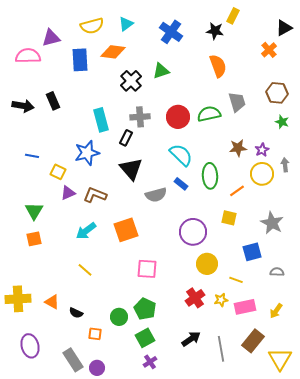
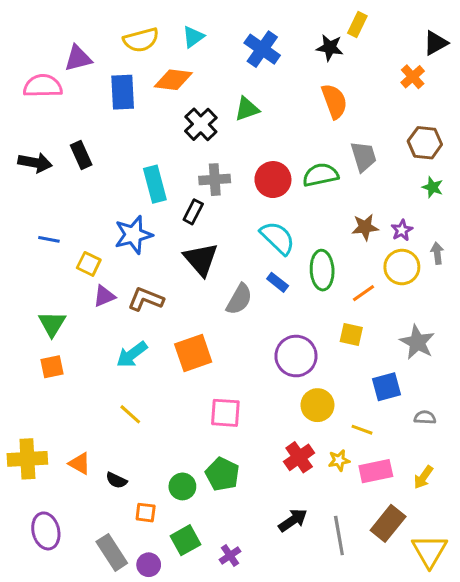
gray semicircle: (156, 195) -> (239, 299), turned -45
green square: (145, 338) -> (185, 540), moved

